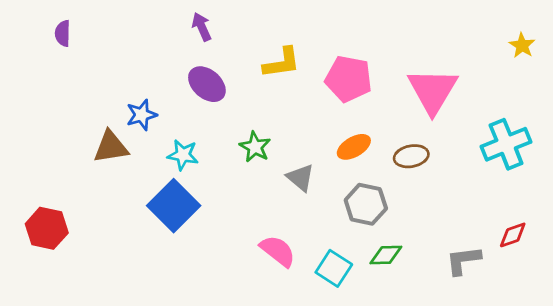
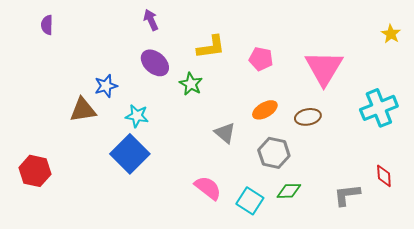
pink pentagon: (348, 79) -> (261, 59), size x0.7
green star: (255, 147) -> (191, 84), moved
red diamond: (513, 235) -> (384, 176), turned -75

